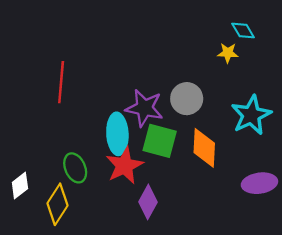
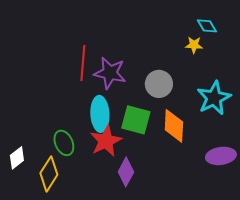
red line: (61, 82) -> (83, 63), moved
purple star: (144, 108) -> (110, 73), moved

